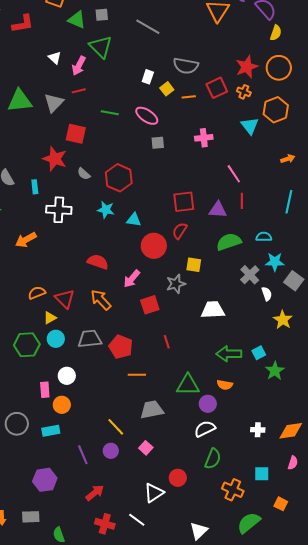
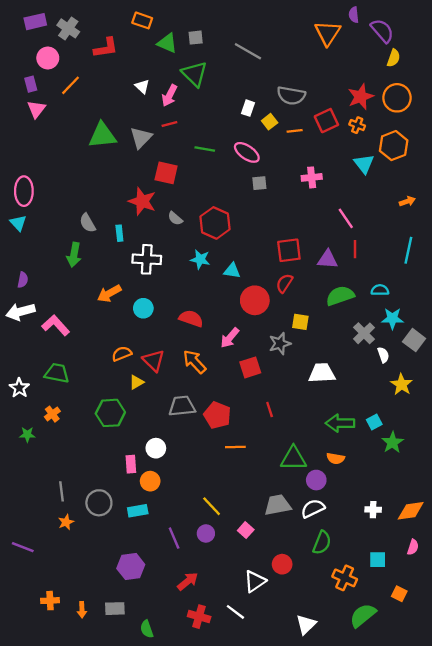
cyan circle: (56, 339) -> (143, 308), moved
gray trapezoid: (152, 410) -> (278, 505), moved

